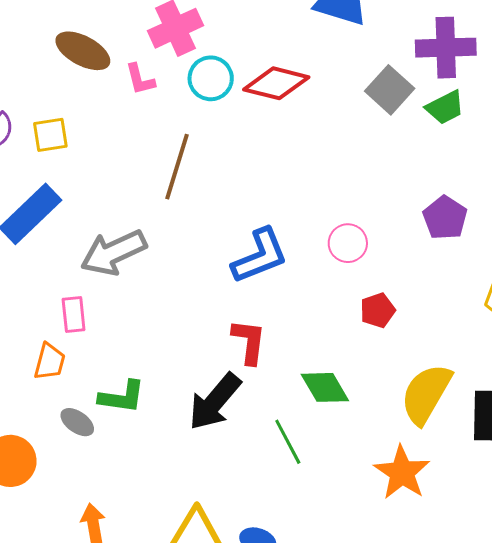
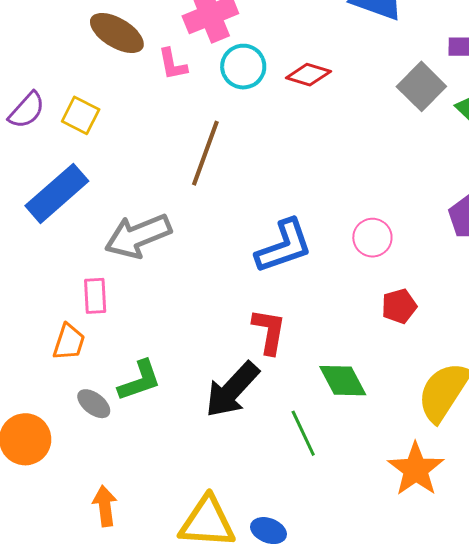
red diamond: (276, 83) -> (308, 75), size x0.7
yellow square: (50, 135) -> (81, 115), turned 33
green L-shape: (122, 397) -> (140, 381), turned -30

